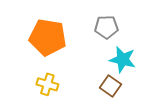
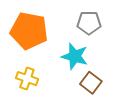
cyan star: (123, 60) -> (75, 56), moved

